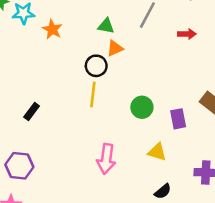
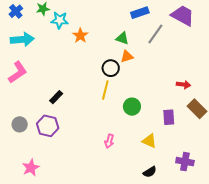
red arrow: (187, 34) -> (183, 85), moved
green circle: (142, 107) -> (132, 107), moved
pink arrow: (106, 159) -> (109, 141), size x0.6
purple hexagon: (19, 166) -> (48, 126), moved

